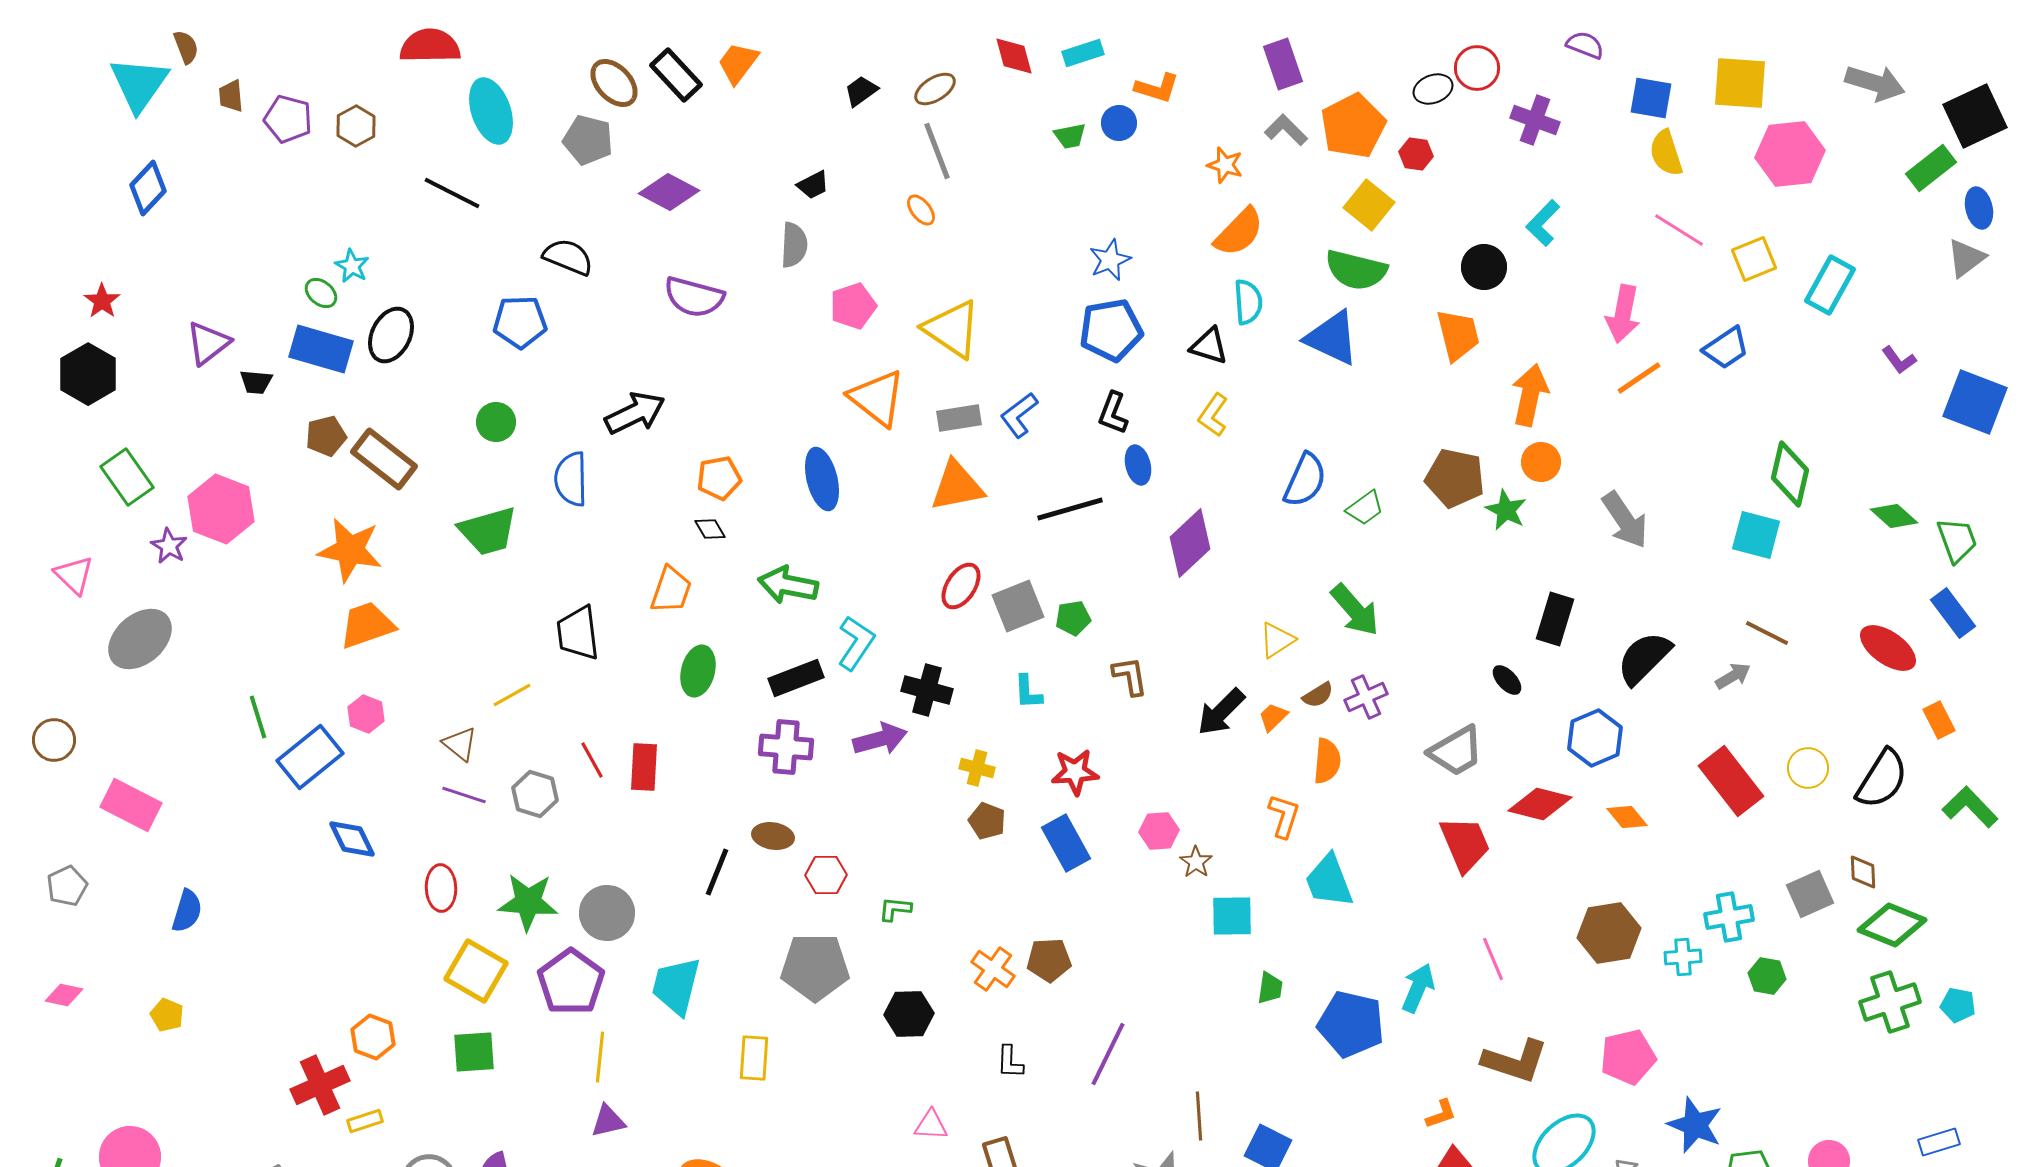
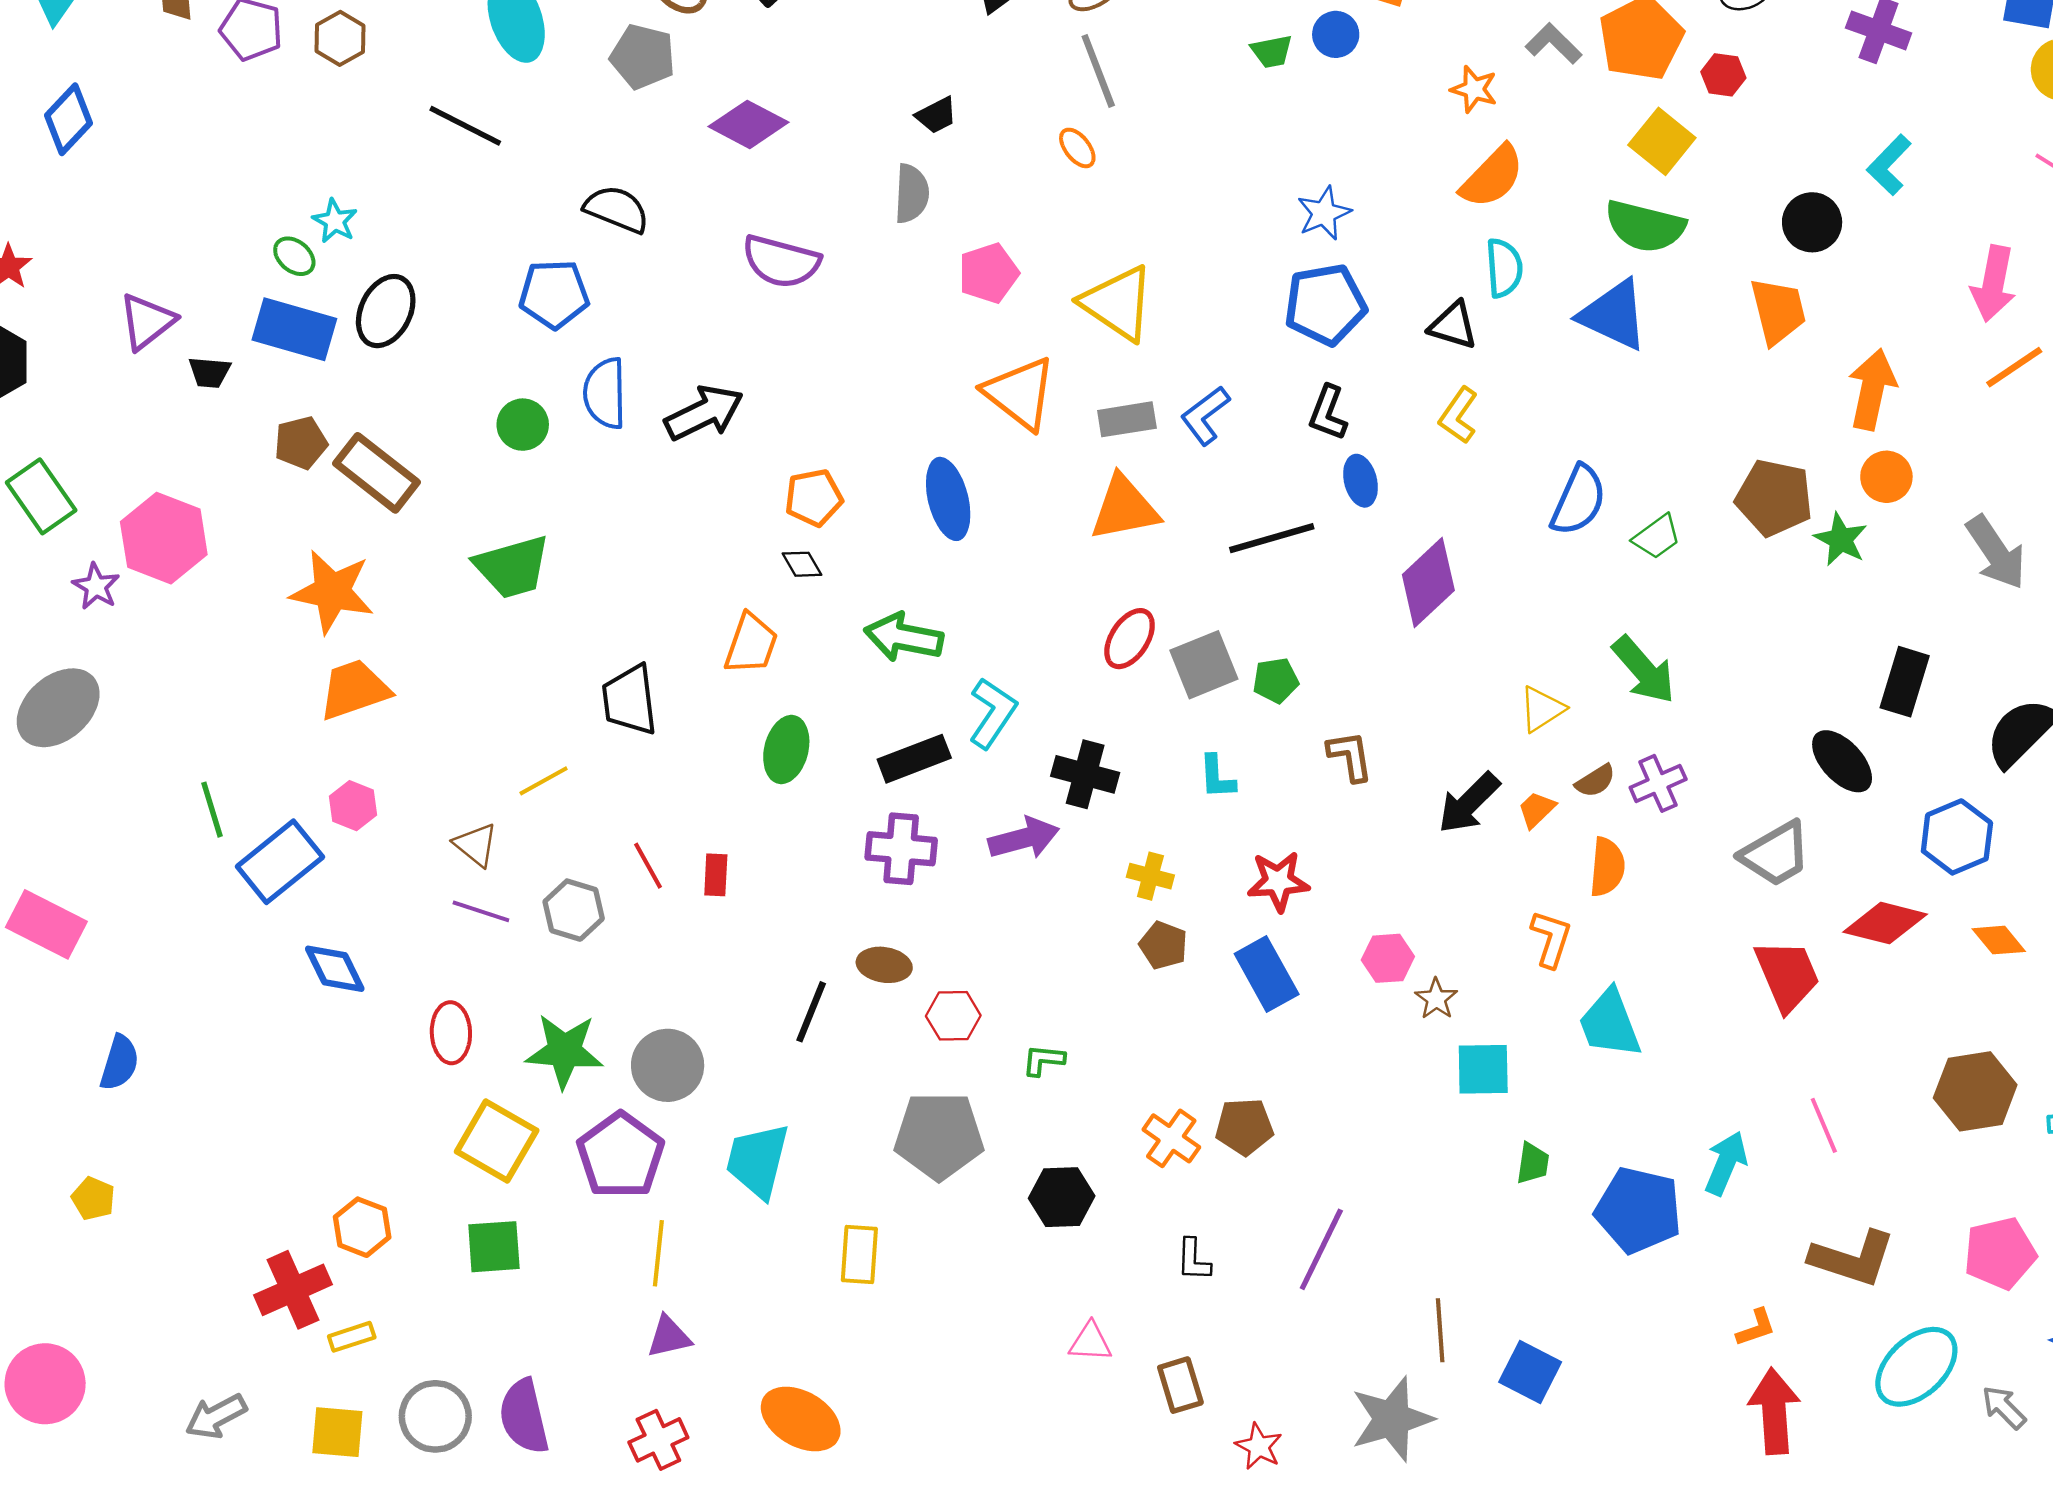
blue semicircle: (571, 479) -> (605, 393), moved
black ellipse: (1507, 680) -> (1842, 761), size x1.6
red rectangle: (644, 767) -> (716, 875), size x0.7

